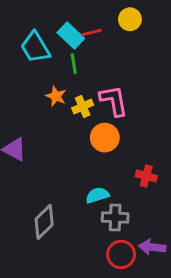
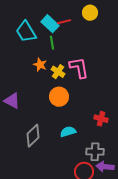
yellow cross: (83, 107) -> (58, 72), turned -32
orange circle: (105, 138) -> (59, 97), moved
gray cross: (115, 217) -> (95, 152), moved
gray diamond: (44, 222) -> (33, 136), moved

